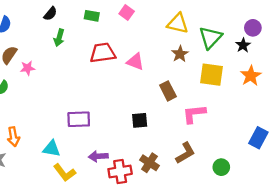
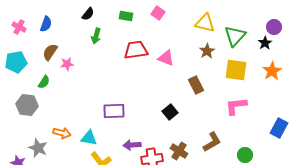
pink L-shape: (194, 114) -> (236, 106), moved
black square: (140, 120) -> (170, 112), turned -35
orange arrow: (13, 137) -> (62, 133), moved, turned -66

